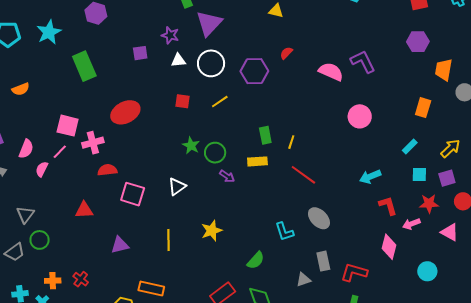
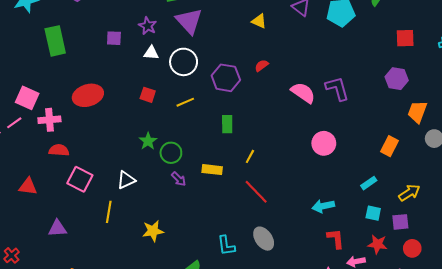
purple triangle: (209, 23) -> (189, 21), turned -36
green rectangle: (265, 135) -> (227, 124), moved
yellow line: (169, 240) -> (109, 212), moved

